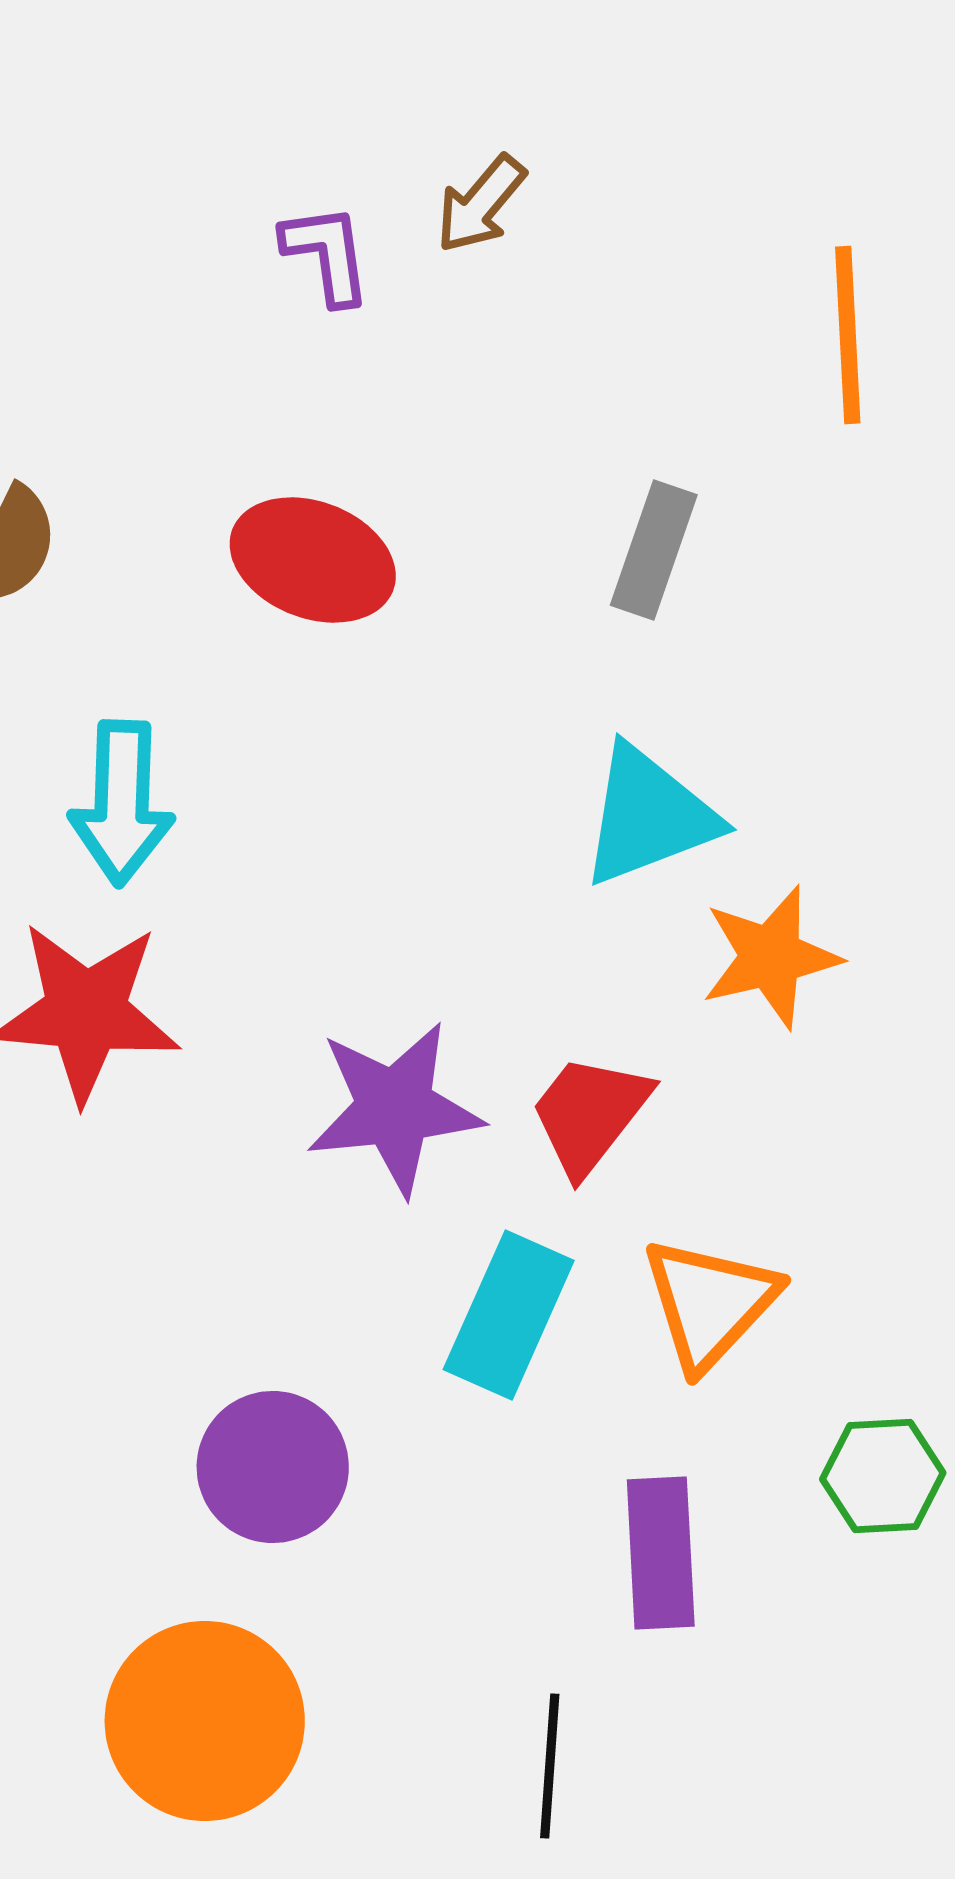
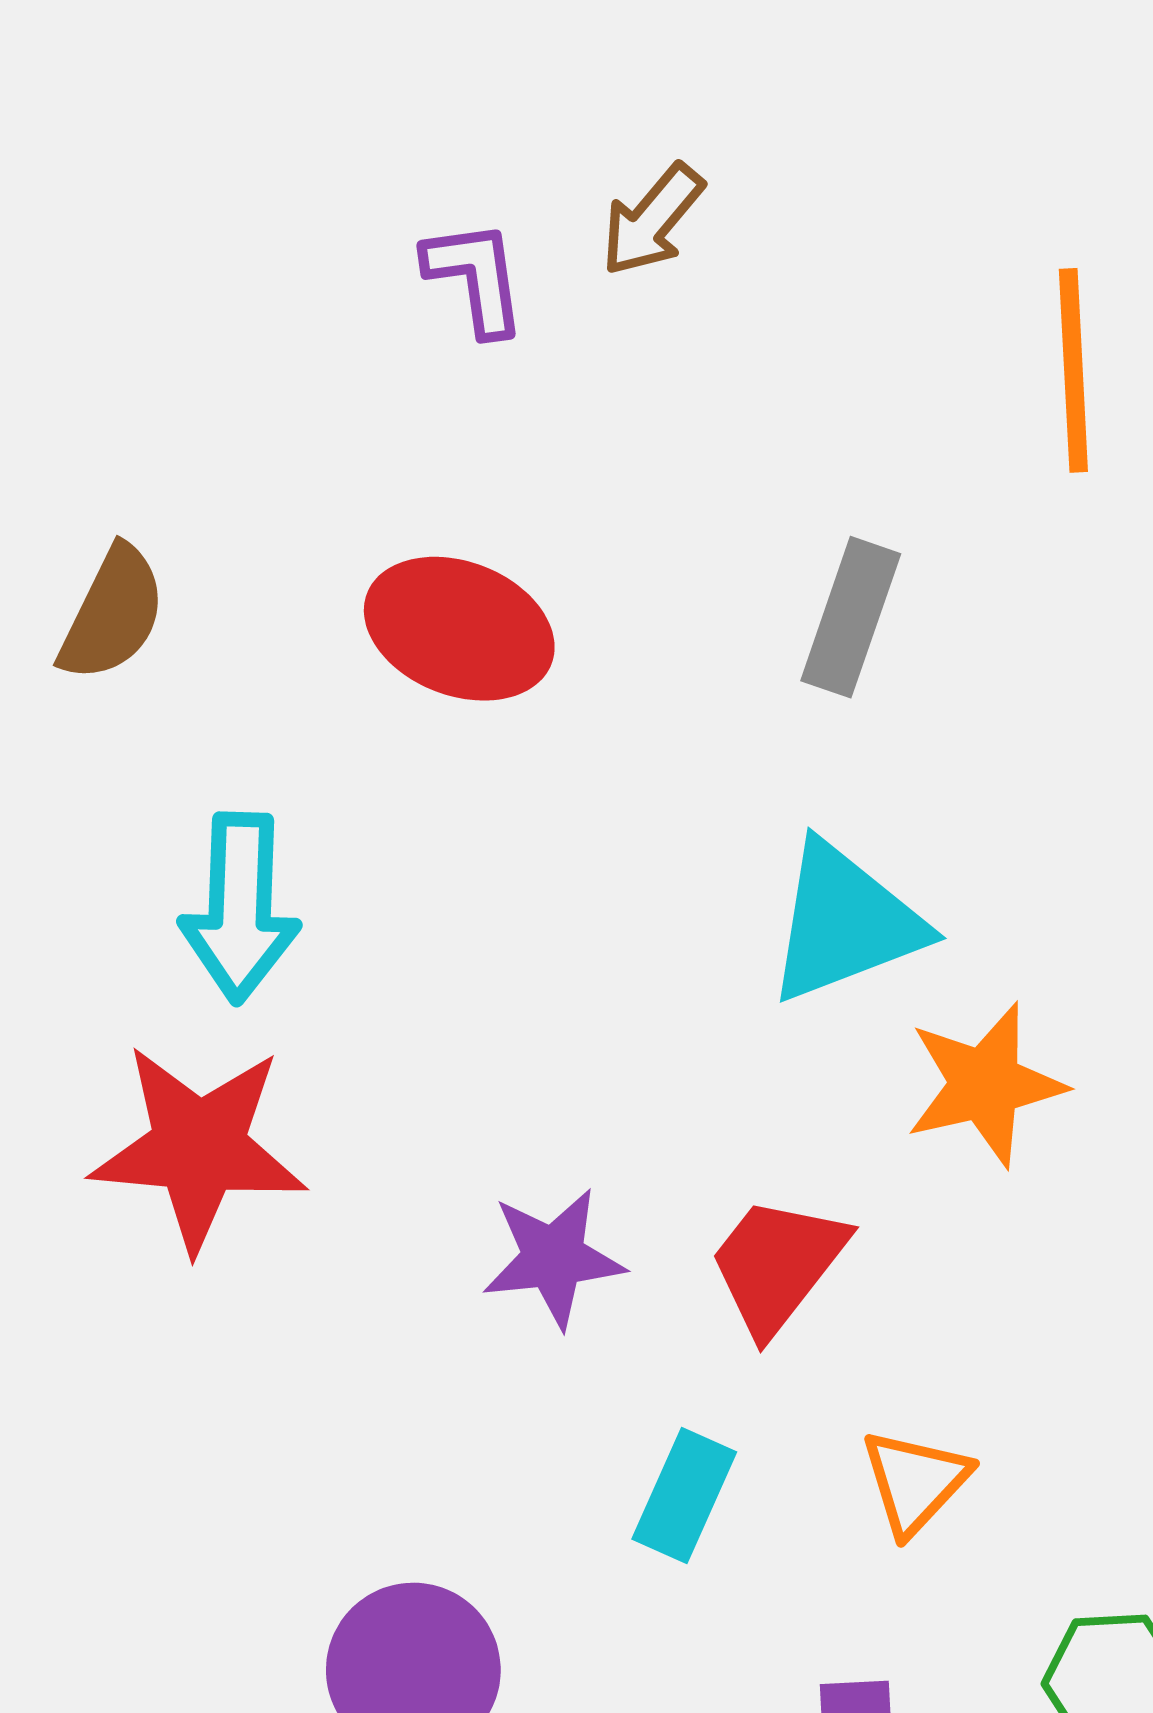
purple star: (395, 1108) -> (553, 1258), size x0.7
orange triangle: (710, 1303) -> (915, 1482), size x0.7
cyan rectangle: (509, 1315) -> (684, 1495), size x0.7

